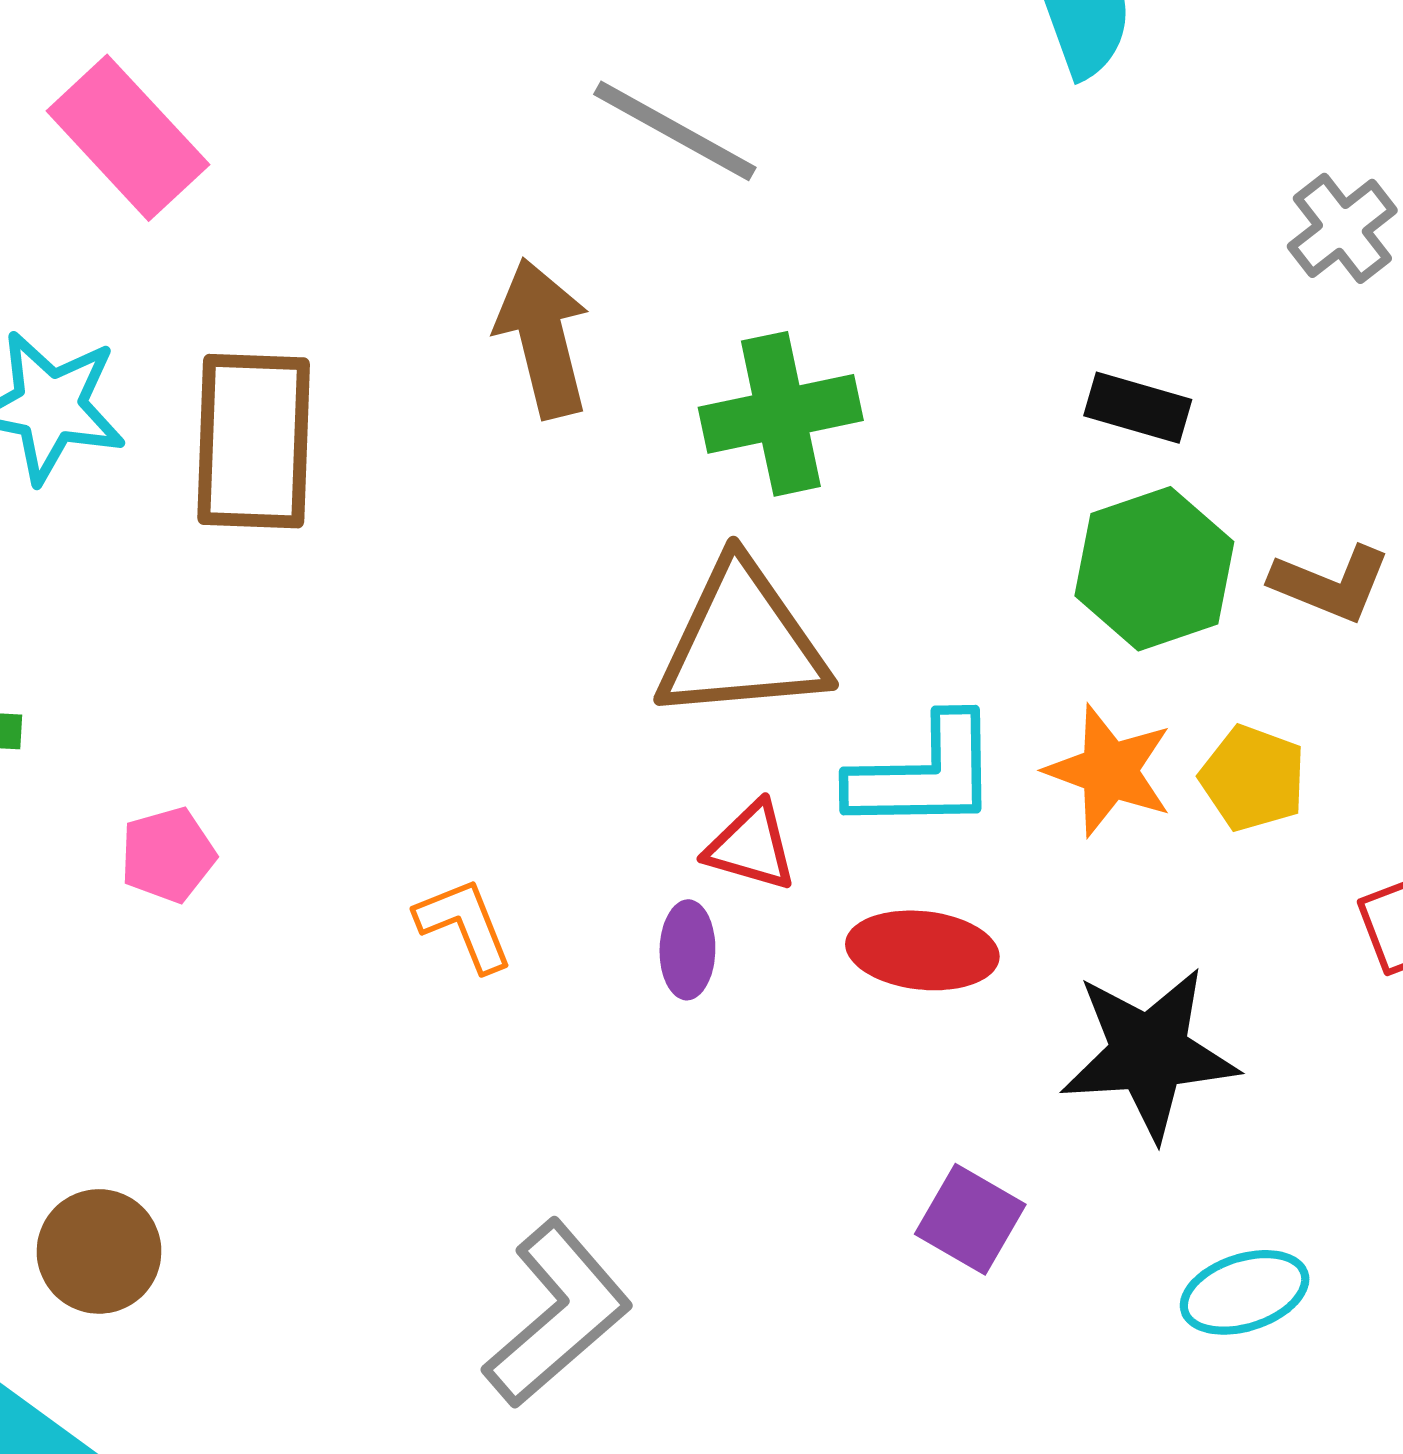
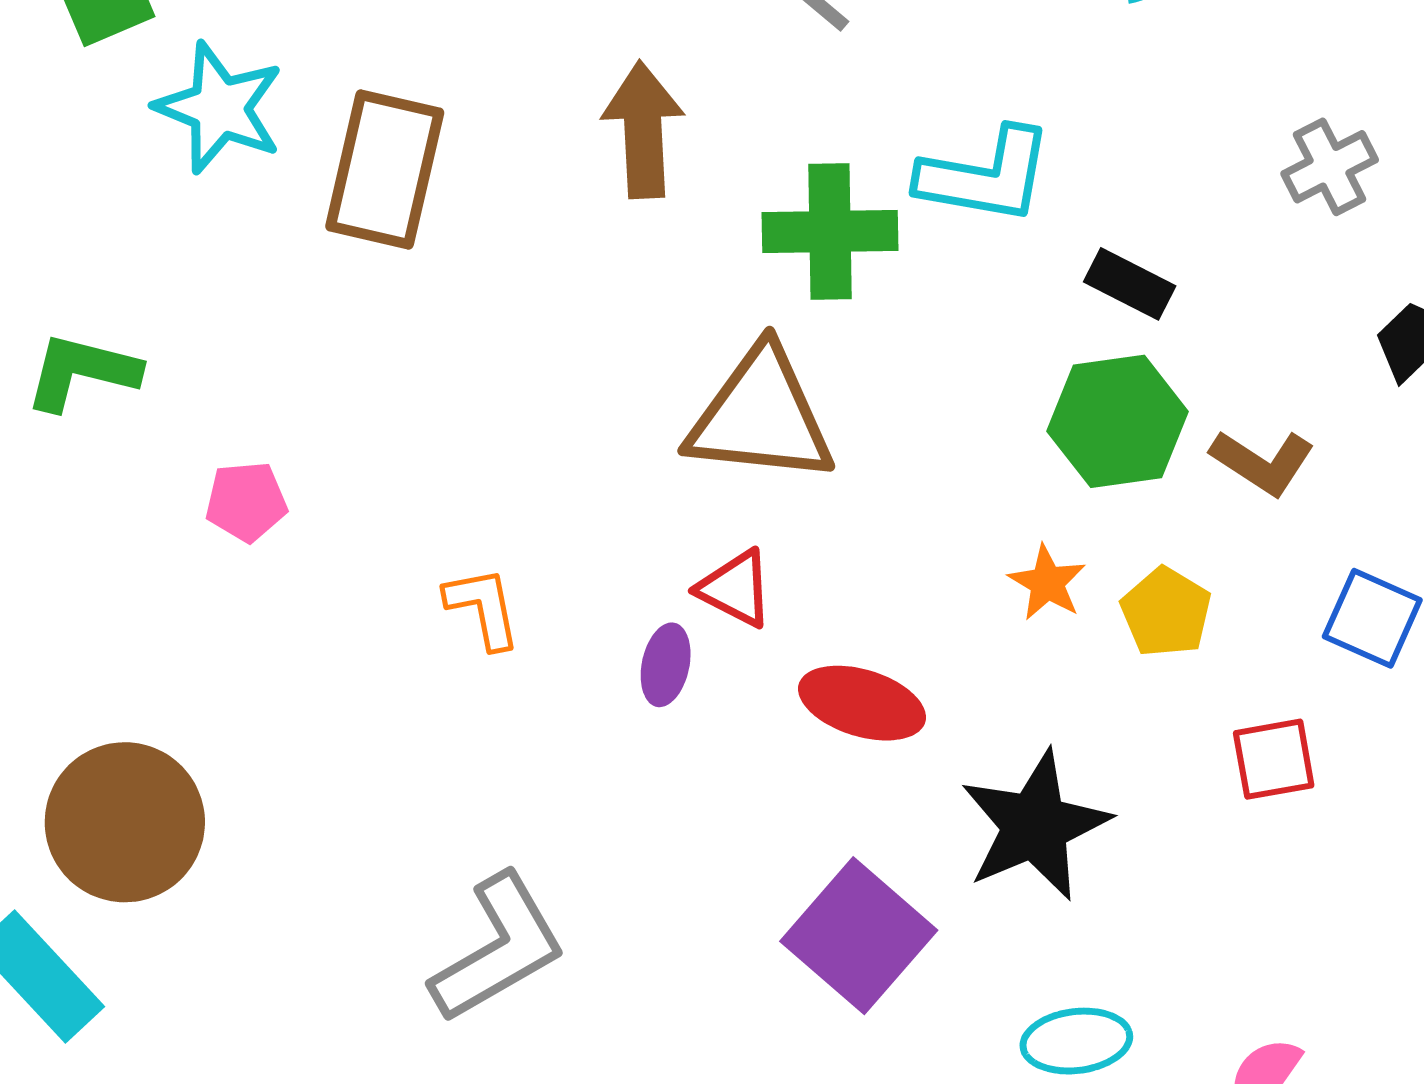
orange star: (1109, 771) -> (1047, 583), size x0.7
cyan L-shape: (924, 774) -> (985, 176), moved
black star: (1149, 1053) -> (1035, 826), turned -30
purple square: (970, 1219) -> (859, 936), size x1.6
brown circle: (99, 1251) -> (125, 822), size x1.5

